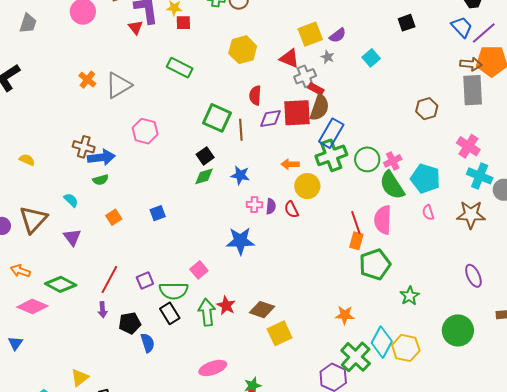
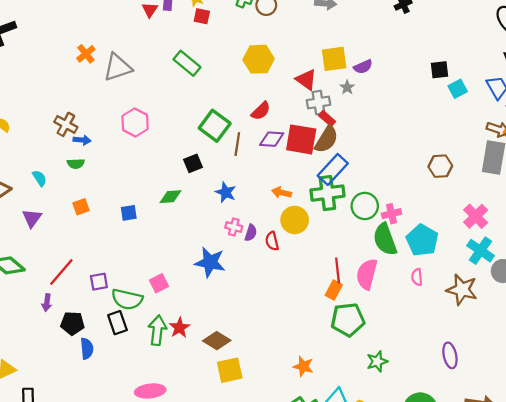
cyan square: (371, 58) -> (458, 89), moved
red semicircle: (255, 95) -> (261, 111), turned -150
blue arrow: (101, 157) -> (82, 140), size x0.6
green diamond: (204, 176) -> (171, 197), moved

